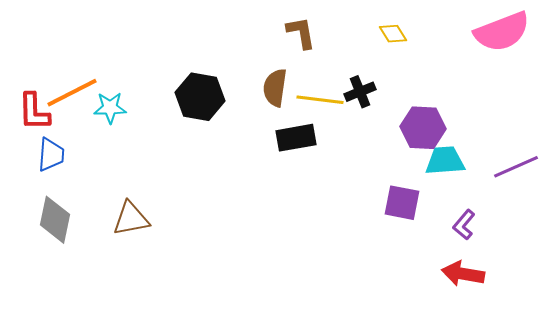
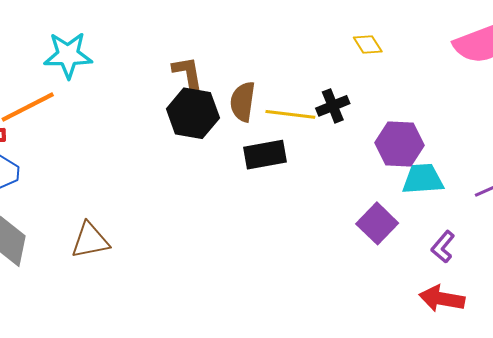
brown L-shape: (301, 33) -> (188, 73), moved
black hexagon: (200, 97) -> (193, 113), moved
cyan star: (110, 108) -> (68, 55), moved, size x1.4
purple square: (402, 203) -> (377, 223), turned 33

